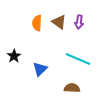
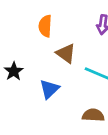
brown triangle: (59, 22) -> (66, 53), moved

